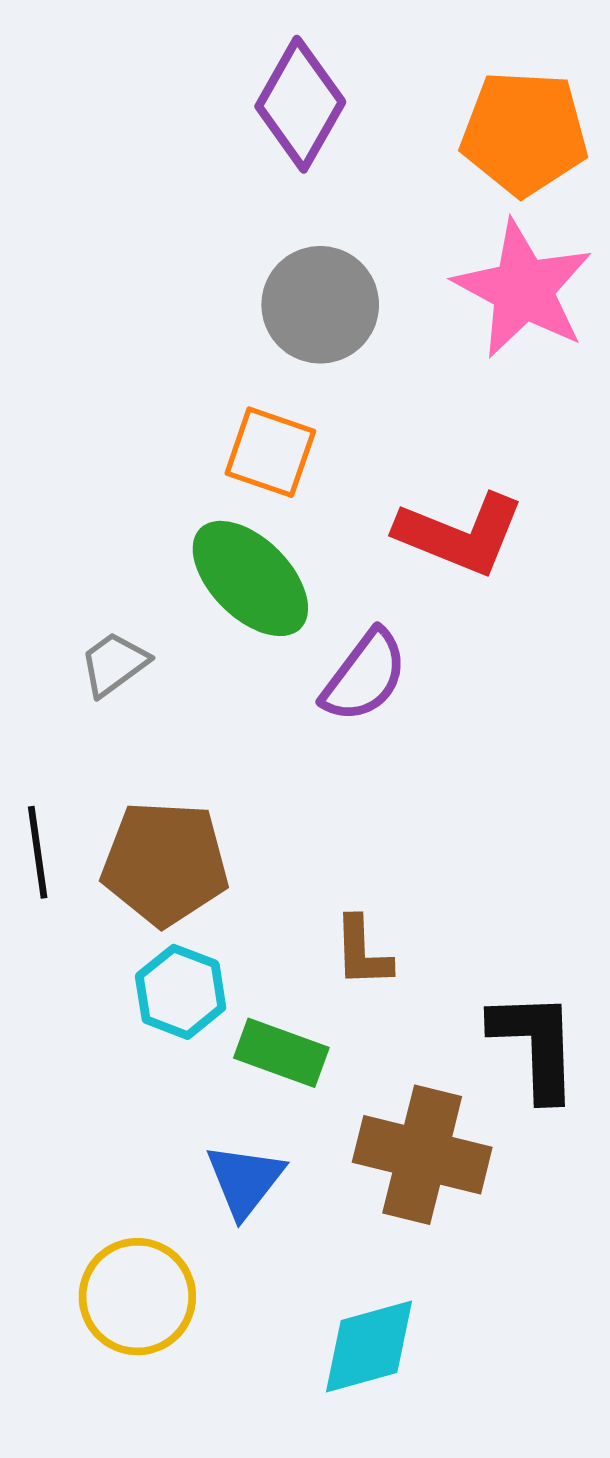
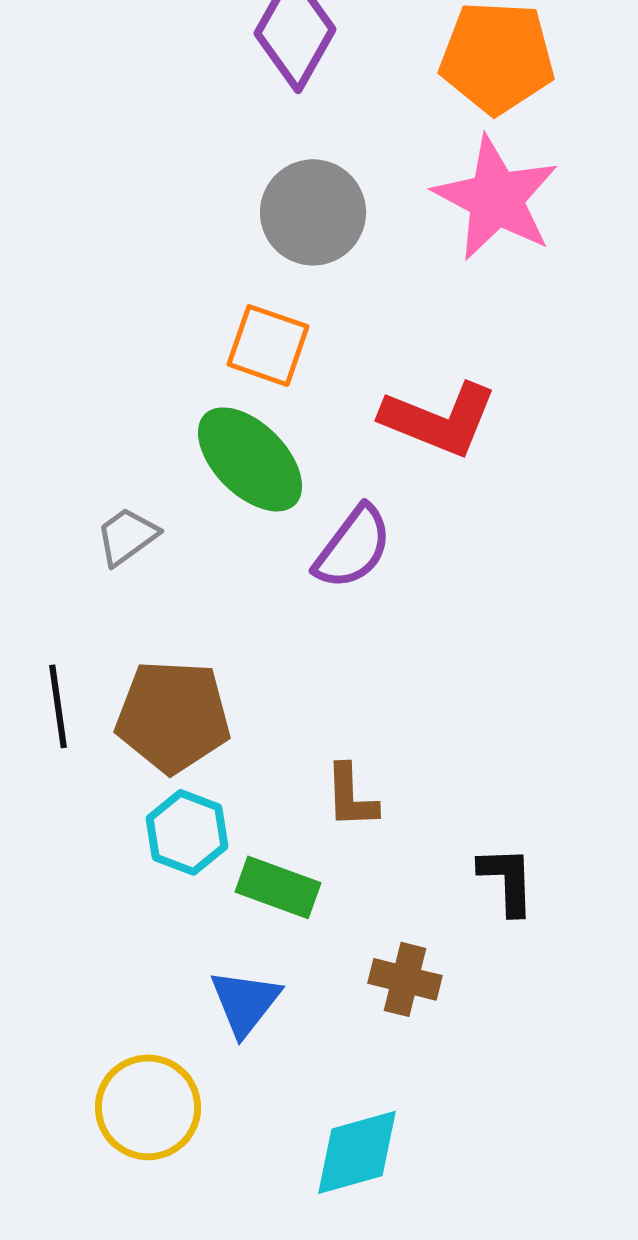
black L-shape: (535, 1045) -> (507, 880), size x0.7
brown cross: (422, 1155) -> (405, 979), size x0.6

